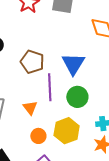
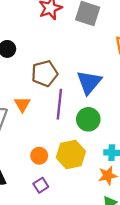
brown pentagon: (32, 62) -> (45, 73), turned 30
orange triangle: (30, 108) -> (22, 104), moved

